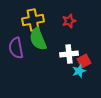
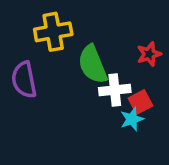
red star: (69, 21) -> (149, 54), moved
green semicircle: (38, 39) -> (93, 64), moved

